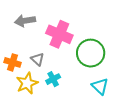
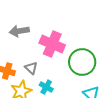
cyan cross: (53, 79) -> (46, 87), turned -32

